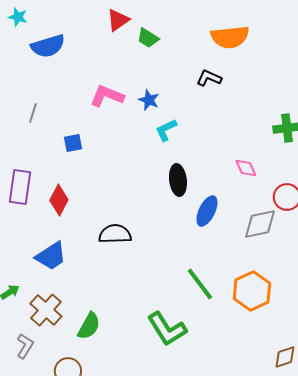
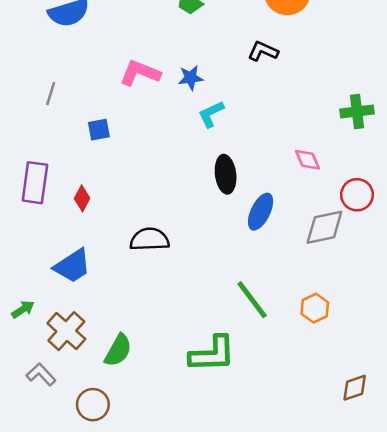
blue star: (149, 100) -> (191, 78), turned -30
red diamond: (59, 200) -> (82, 198), size x0.7
orange hexagon: (252, 291) -> (315, 308), size x0.6
green L-shape: (167, 329) -> (212, 354), turned -60
gray L-shape: (25, 346) -> (41, 374), turned -75

